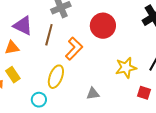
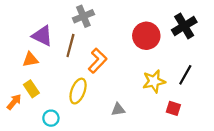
red circle: (103, 26) -> (146, 36), moved
cyan circle: (39, 100) -> (51, 118), moved

